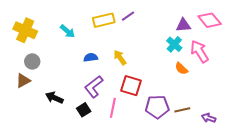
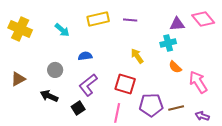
purple line: (128, 16) -> (130, 20), moved, turned 40
cyan cross: (174, 44) -> (168, 43), turned 35
pink arrow: (199, 51) -> (198, 82), moved
yellow arrow: (120, 57) -> (137, 56), moved
gray circle: (32, 61) -> (55, 70), moved
pink line: (113, 108) -> (117, 113), moved

